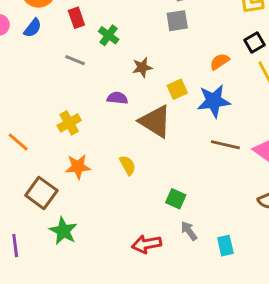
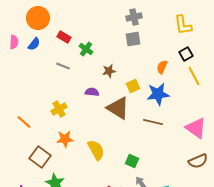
red rectangle: (76, 18) -> (64, 37), turned -40
orange semicircle: (220, 62) -> (162, 67), turned -32
brown line: (225, 145) -> (153, 122), moved
yellow semicircle: (128, 165) -> (96, 150), moved, size x1.5

